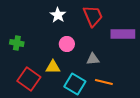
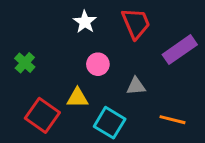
purple rectangle: (123, 34) -> (180, 50), turned -35
green cross: (17, 43) -> (25, 63), turned 32
orange line: (104, 82) -> (172, 120), moved

